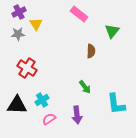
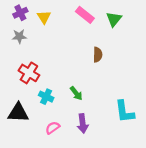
yellow triangle: (36, 24) -> (44, 17), moved
green triangle: (112, 31) -> (114, 19), moved
green arrow: (85, 87) -> (76, 93), moved
cyan cross: (42, 100) -> (46, 97), moved, turned -32

